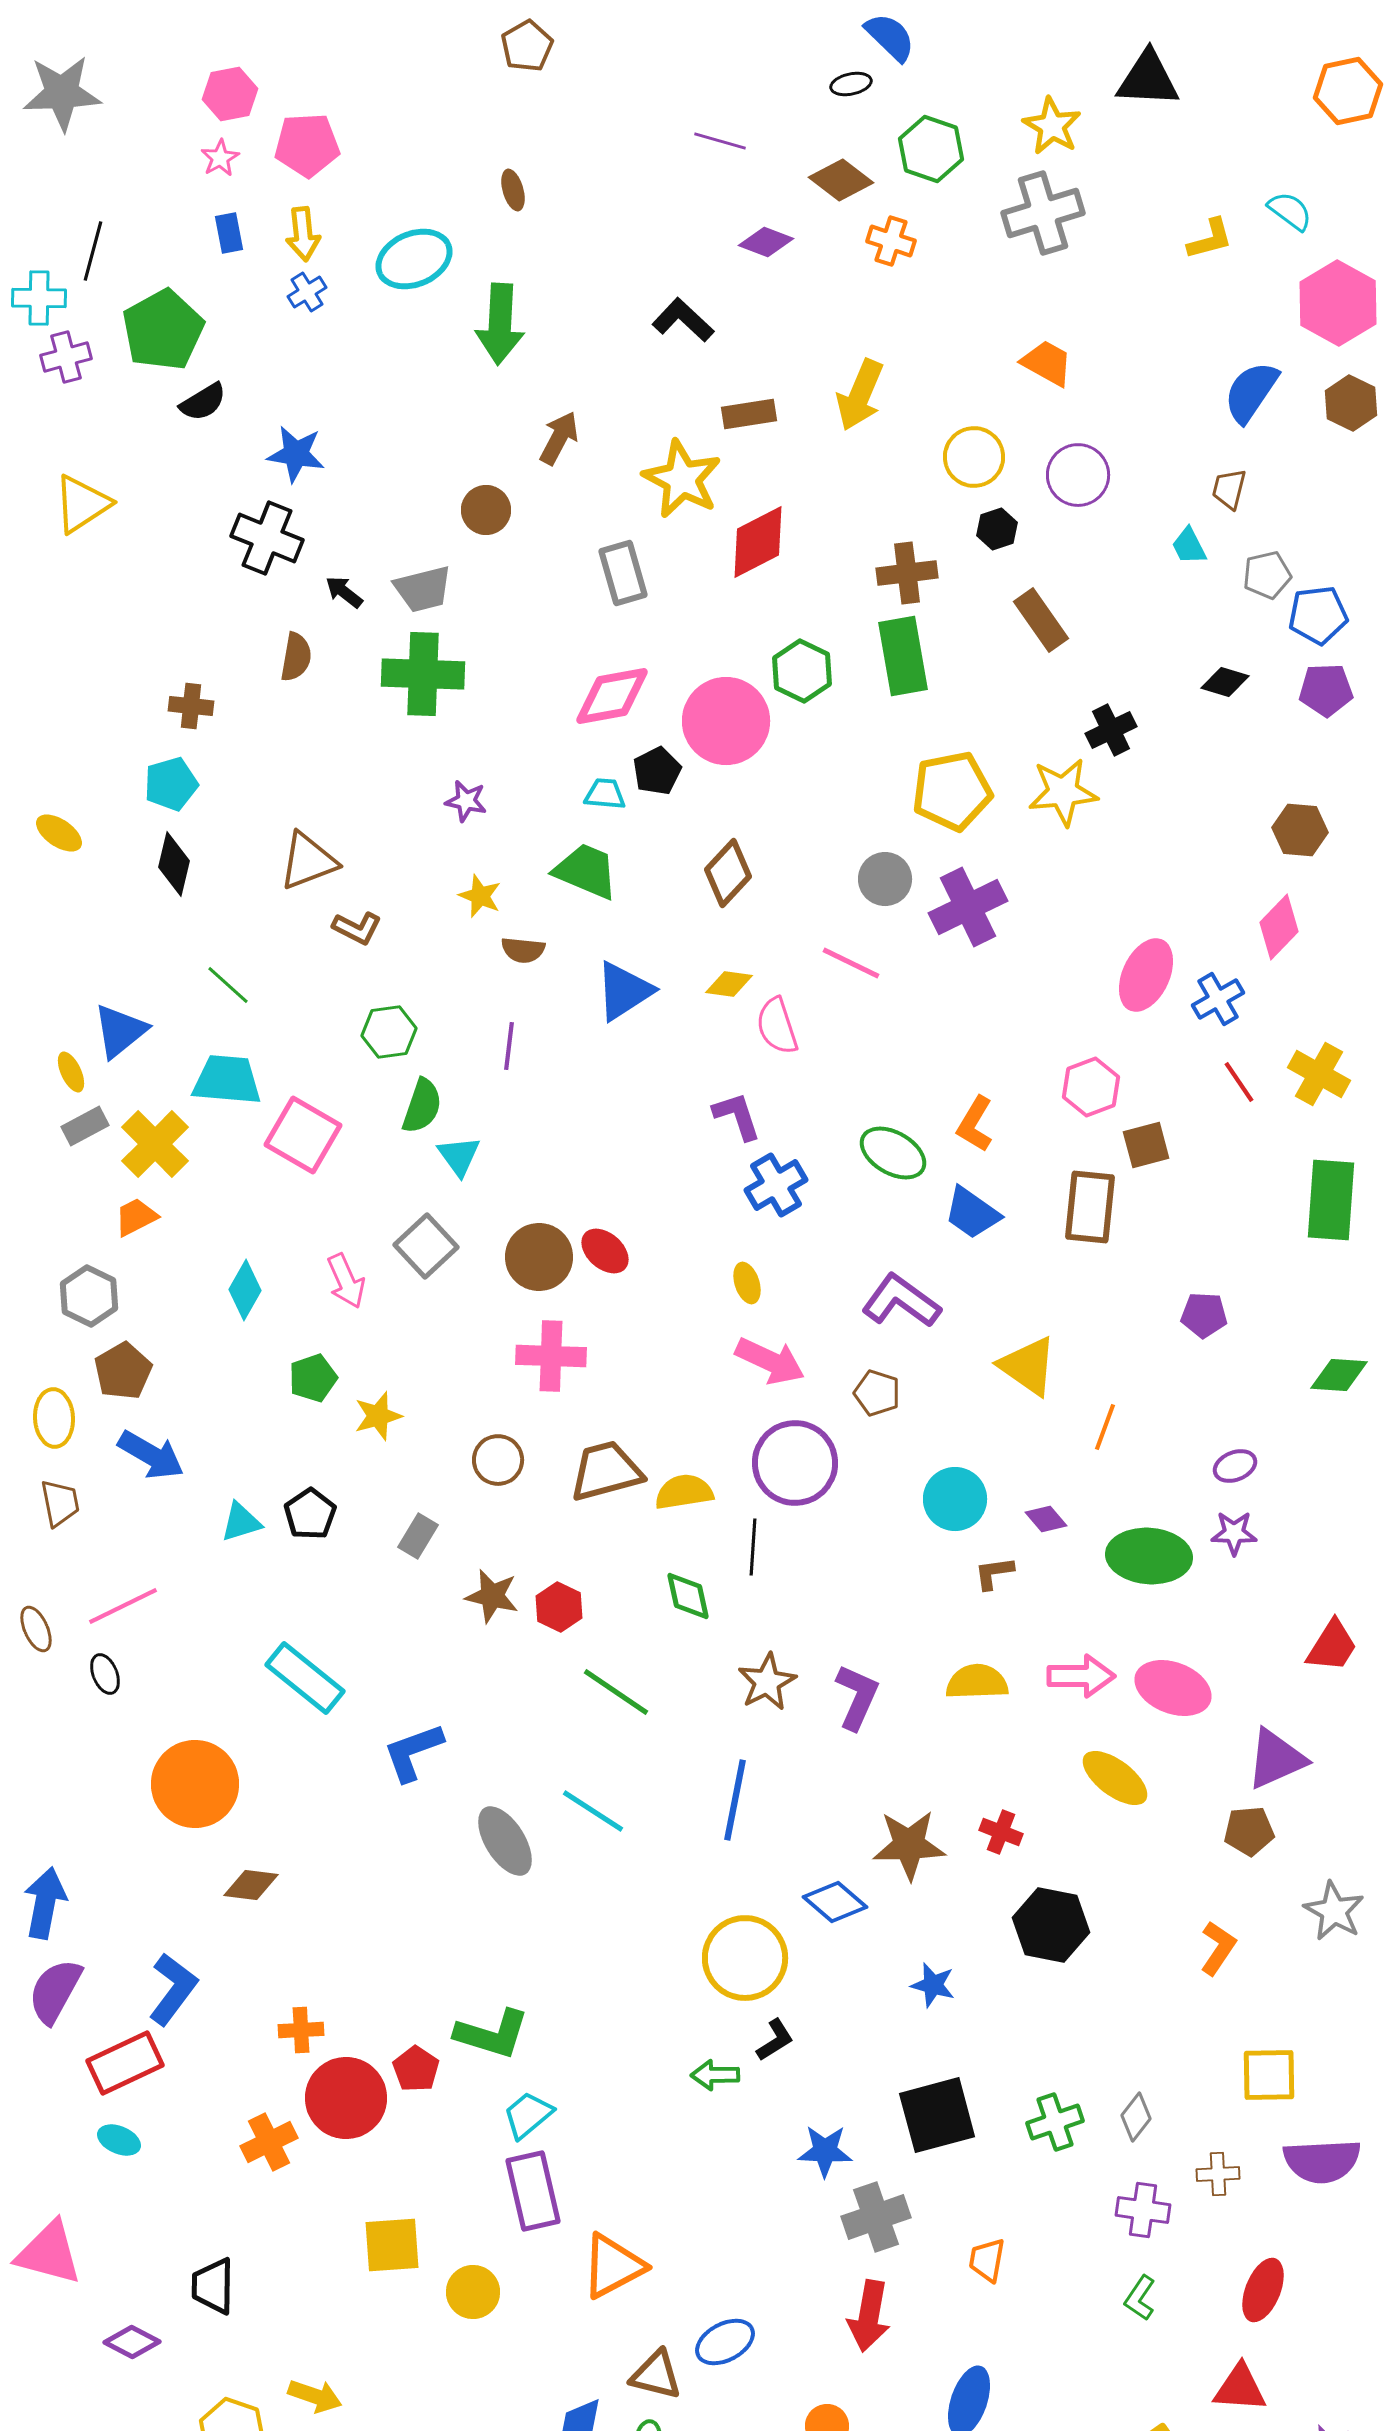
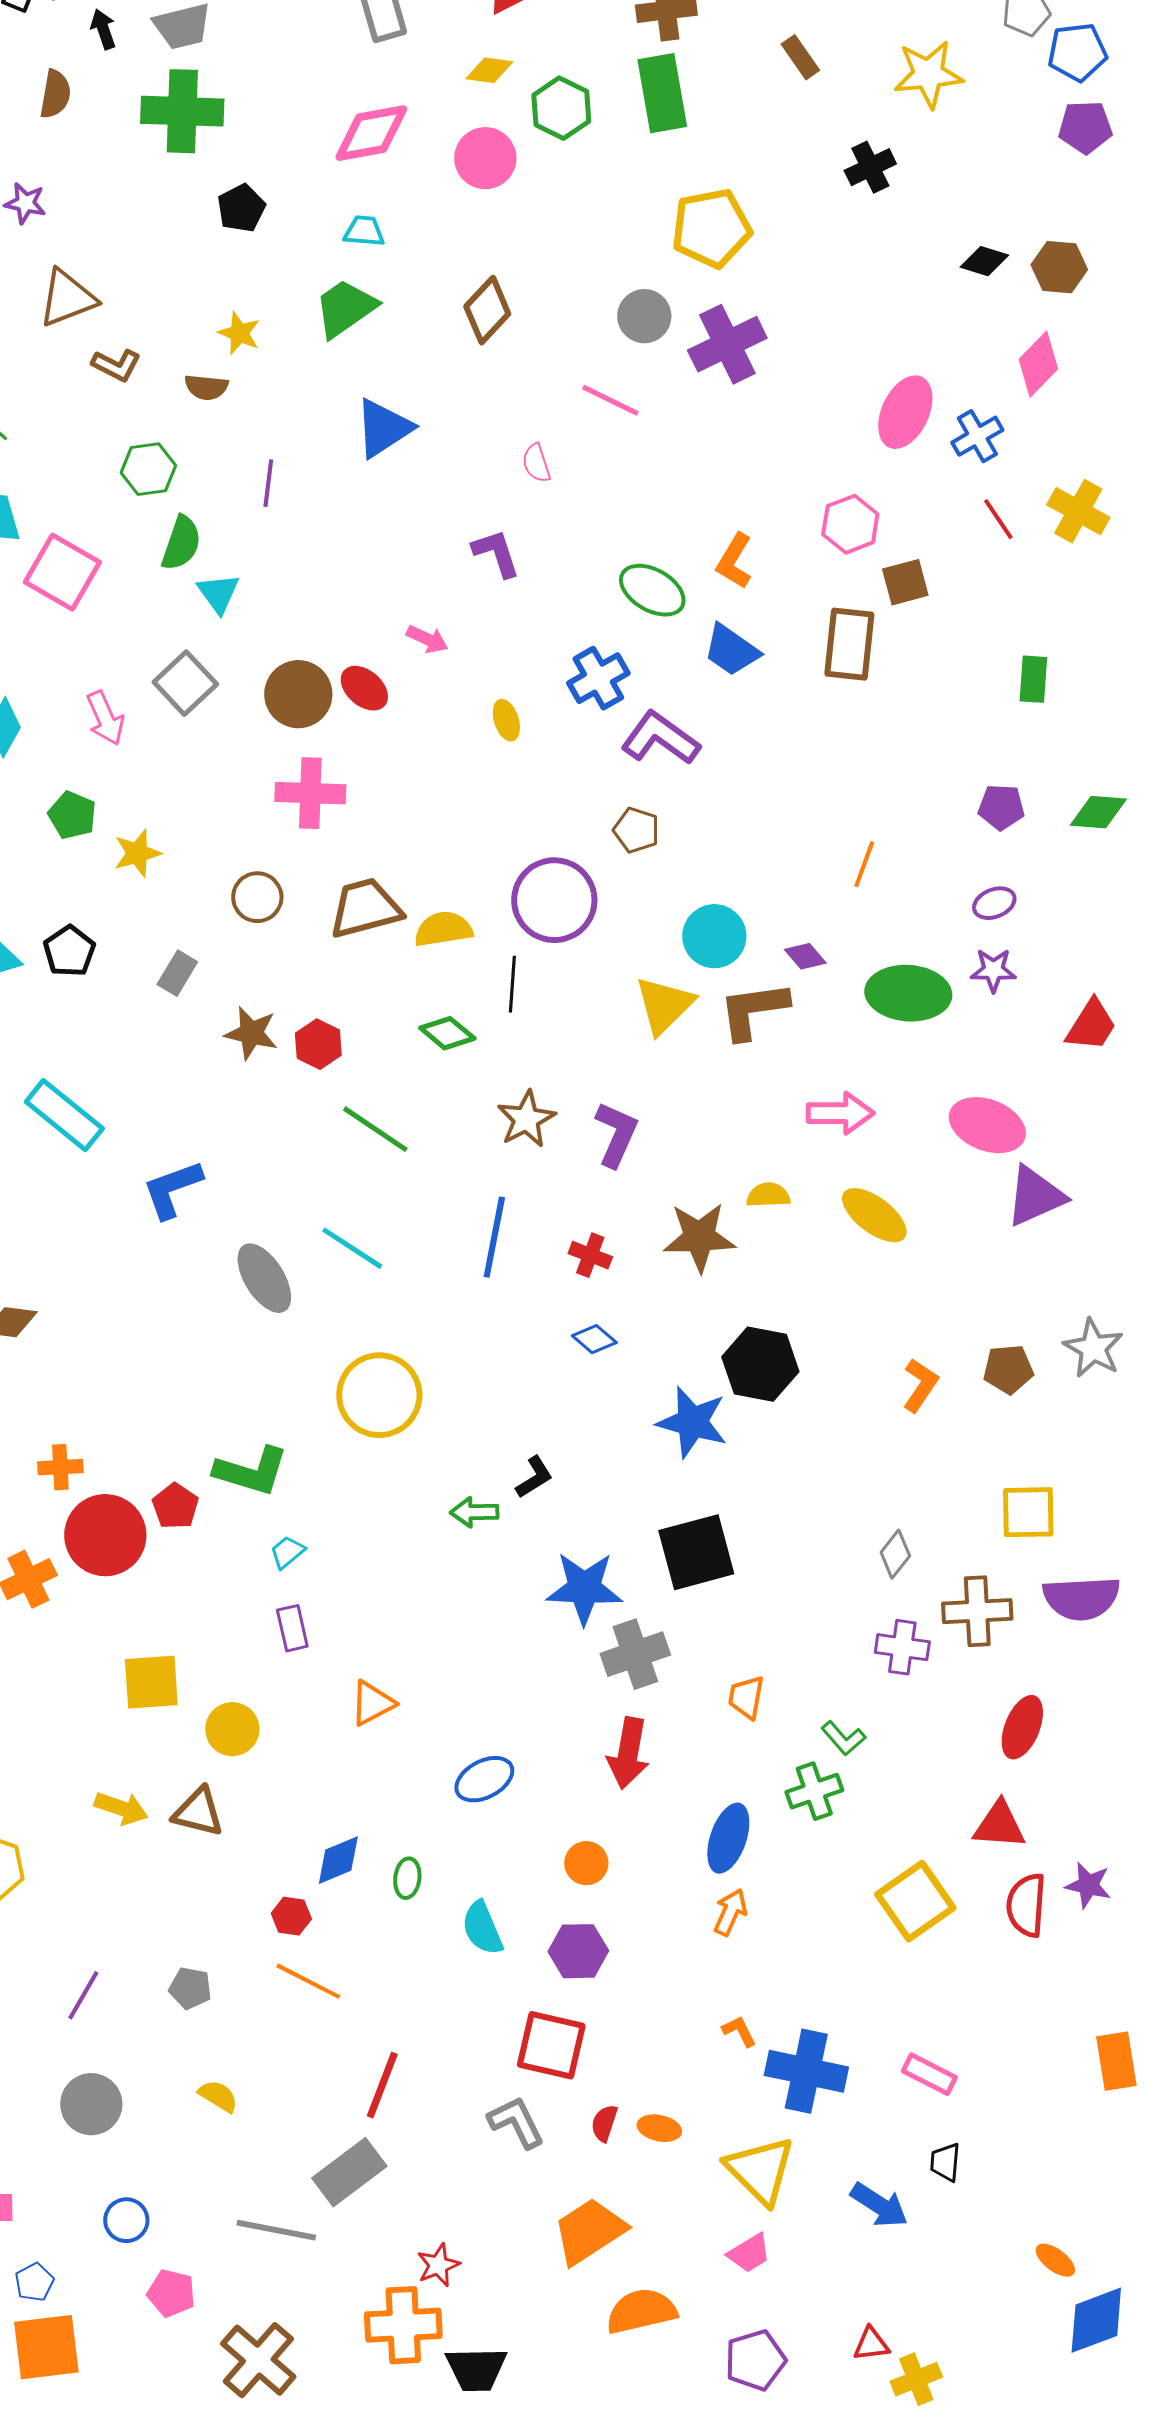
black arrow: (344, 592) -> (103, 29), turned 33
brown rectangle: (1041, 620) -> (800, 57), size x0.7
black diamond: (1225, 682) -> (984, 261), moved
pink circle: (726, 721) -> (485, 158), size x0.7
black pentagon: (657, 771) -> (241, 208), moved
yellow star: (1063, 792) -> (928, 74), moved
purple star: (466, 801) -> (25, 203), moved
green trapezoid: (586, 871) -> (345, 308), turned -58
brown semicircle: (523, 950) -> (206, 387), moved
yellow diamond: (729, 984) -> (489, 70), moved
pink semicircle: (777, 1026) -> (536, 463), size x0.7
blue cross: (776, 1185) -> (598, 678), moved
green rectangle: (1331, 1200) -> (1033, 679), moved, size x0.6
purple pentagon: (1204, 1315) -> (1001, 807), moved
pink arrow: (770, 1361) -> (427, 639), moved, size x0.6
yellow triangle: (1028, 1366) -> (664, 1005), moved, turned 40
green pentagon: (313, 1378) -> (72, 815), turned -30
brown L-shape: (994, 1573) -> (753, 1010), size x1.8
green diamond: (688, 1596) -> (447, 1033), turned -38
red trapezoid: (1332, 1646) -> (1091, 1025), moved
yellow semicircle: (977, 1682) -> (768, 1195), moved, size x0.7
pink ellipse: (1173, 1688) -> (987, 1125), moved
brown pentagon: (1249, 1831) -> (1008, 1369), moved
red cross: (1001, 1832) -> (590, 1255), moved
brown star: (909, 1845) -> (699, 1237), moved
blue diamond: (835, 1902) -> (594, 1339), size x0.7
black hexagon: (1051, 1925) -> (760, 1364), moved
orange L-shape: (1218, 1948) -> (920, 1385), moved
yellow circle: (745, 1958) -> (379, 1395), moved
blue star: (933, 1985) -> (692, 1422), size x1.6
cyan trapezoid: (528, 2115) -> (287, 1552), size x0.7
green cross: (1055, 2122) -> (814, 1791), moved
blue star: (825, 2151) -> (584, 1588), size x1.4
brown cross: (1218, 2174) -> (977, 1611), size x1.6
purple rectangle: (533, 2191) -> (292, 1628), size x0.6
orange triangle: (613, 2266) -> (372, 1703), size x0.7
green L-shape: (1140, 2298) -> (843, 1738), moved, turned -75
brown triangle: (656, 2375) -> (198, 1812), moved
yellow arrow: (315, 2396) -> (121, 1808), moved

